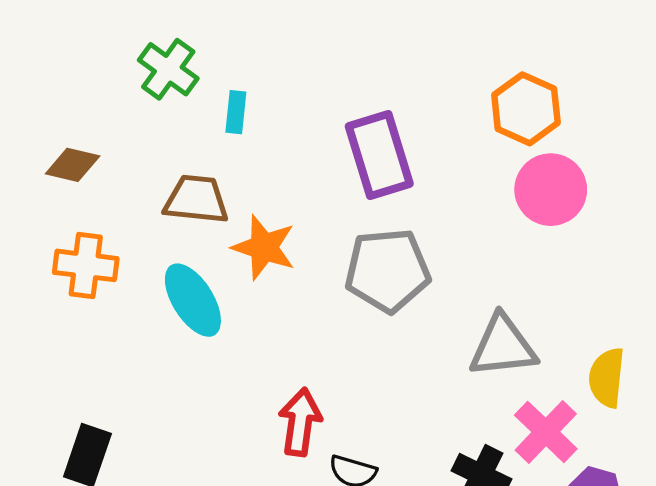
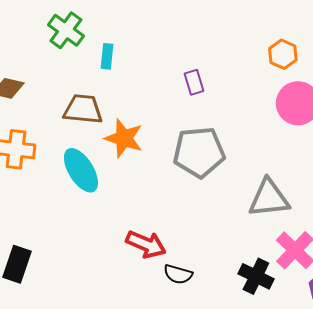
orange hexagon: (526, 109) -> (283, 54), size x0.7
purple rectangle: (379, 155) -> (194, 82), size x0.5
red arrow: (300, 422) -> (146, 244), turned 105

